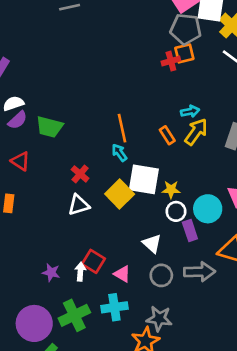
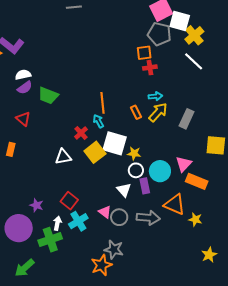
orange square: (184, 53) -> (144, 53), moved
red cross: (171, 61) -> (150, 68), moved
red cross: (80, 174) -> (81, 133), moved
white triangle: (152, 244) -> (124, 190), moved
white arrow: (80, 272) -> (57, 223), moved
pink triangle: (122, 274) -> (105, 212), moved
cyan cross: (114, 307) -> (78, 221), moved, turned -30
purple circle: (34, 323) -> (19, 228), moved

